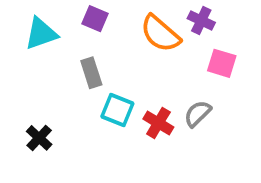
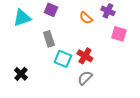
orange semicircle: (160, 34) -> (86, 18), size x0.6
gray semicircle: (198, 114) -> (85, 78), moved
red cross: (158, 123) -> (85, 56), moved

